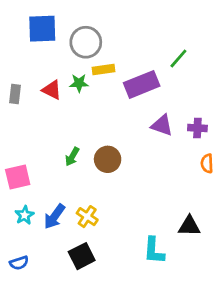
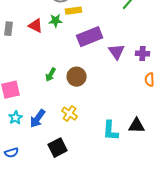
purple rectangle: (142, 84) -> (90, 37), moved
purple triangle: (162, 125) -> (117, 52), turned 36
yellow cross: (87, 217) -> (70, 114), moved
cyan L-shape: (154, 251) -> (111, 131), moved

